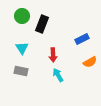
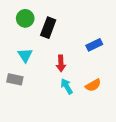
orange semicircle: (90, 62) -> (93, 85), moved
gray rectangle: (21, 71) -> (15, 79), moved

